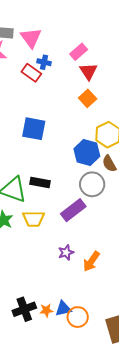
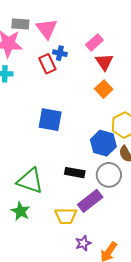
red rectangle: (31, 73) -> (47, 64), turned 30
black rectangle: (40, 182) -> (75, 173), moved
yellow trapezoid: (34, 219) -> (66, 216), moved

